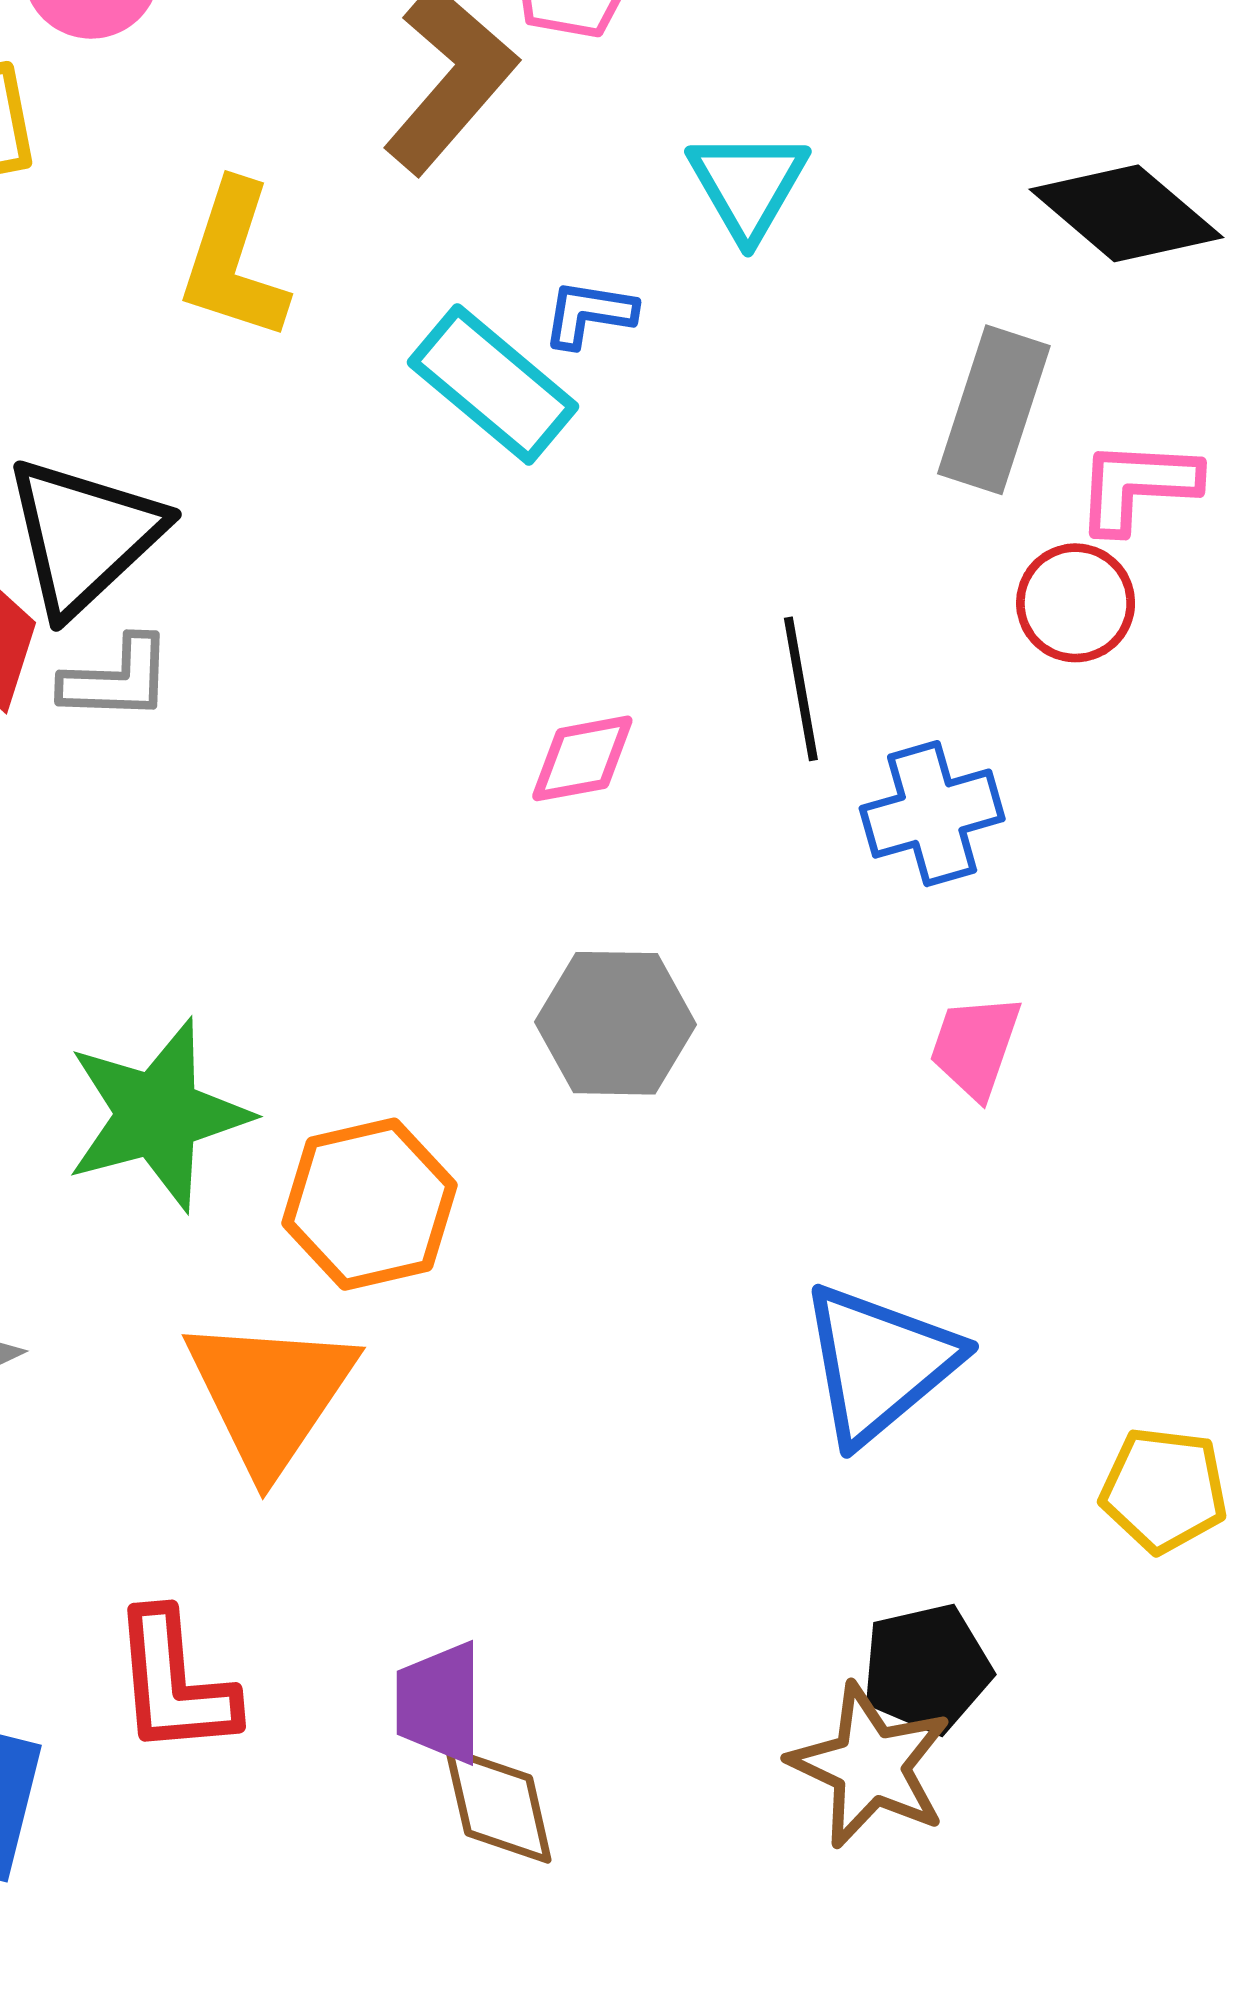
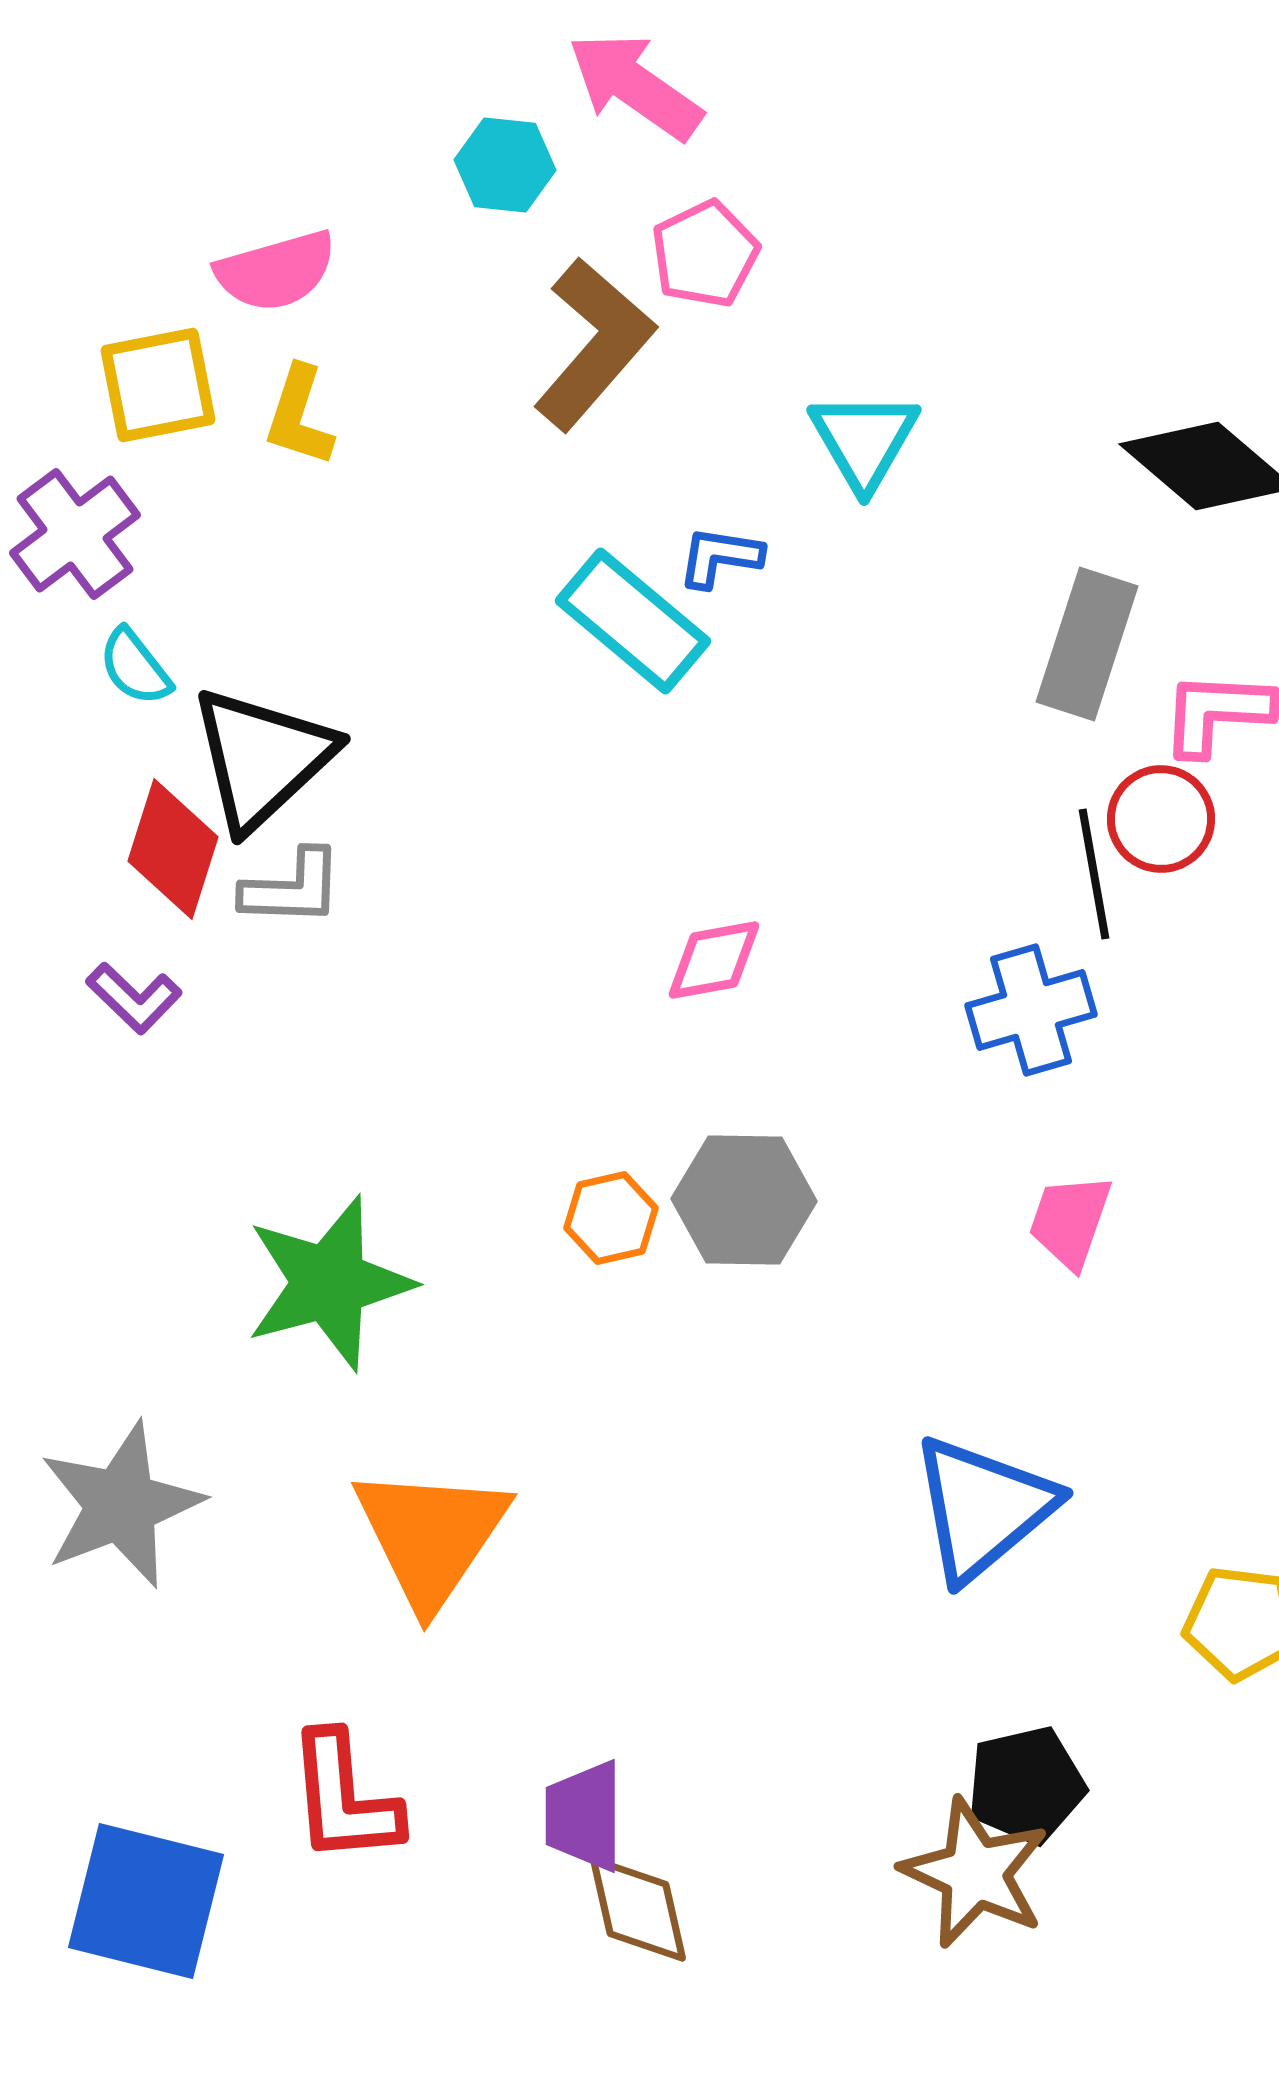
yellow L-shape: (234, 261) -> (299, 416), moved, size x0.7
black line: (801, 689) -> (1094, 874), moved
orange hexagon: (369, 1204) -> (611, 1218), moved, size x0.6

